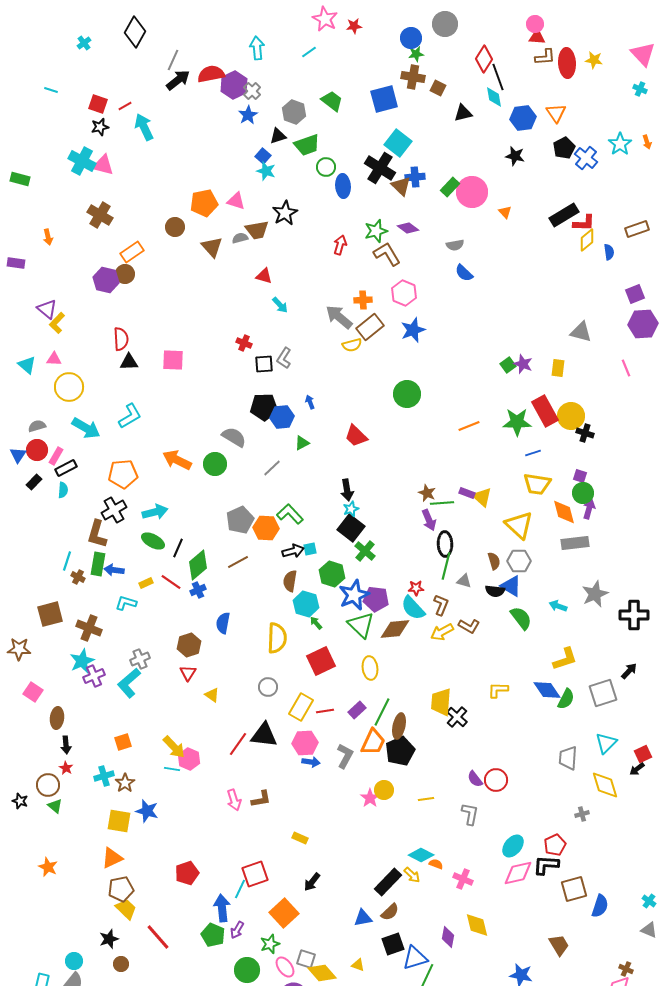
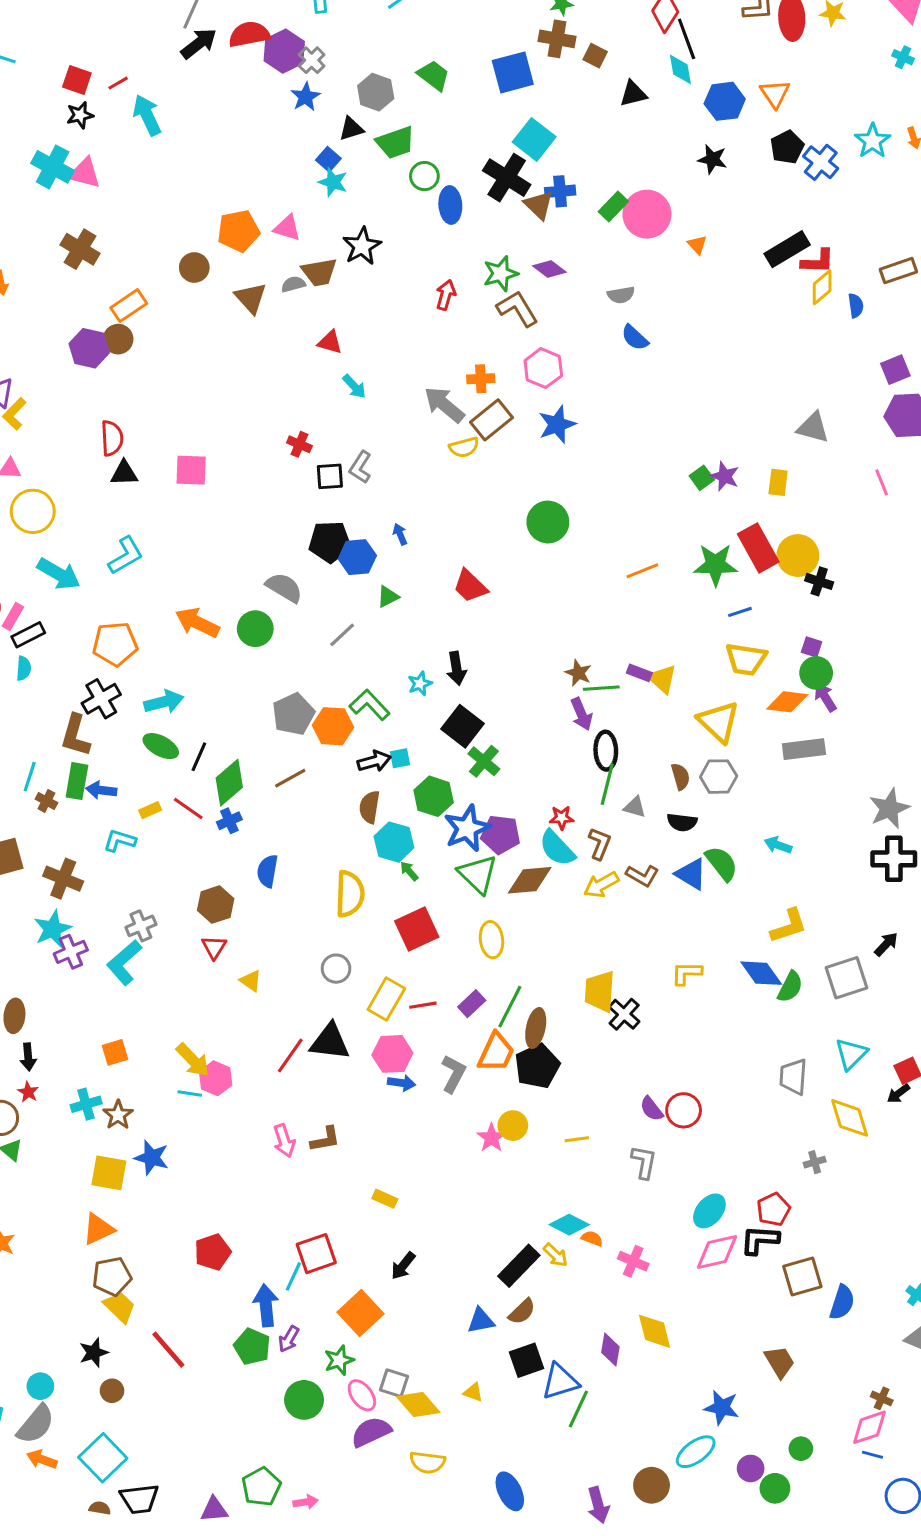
cyan star: (351, 509) -> (420, 684), moved
purple arrow: (589, 509) -> (825, 697), turned -48
orange diamond: (564, 512) -> (787, 702), turned -68
blue triangle: (511, 586) -> (691, 874), moved
gray star: (595, 594) -> (889, 809), moved

